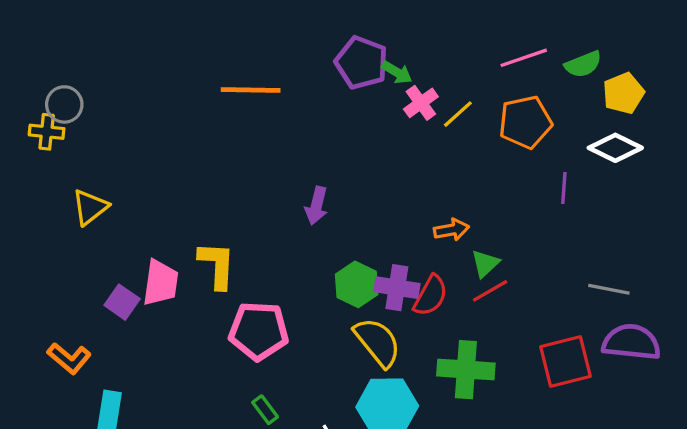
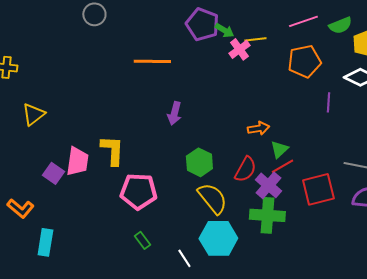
orange line: (251, 90) -> (152, 61), moved
gray circle: (64, 104) -> (94, 14), moved
yellow line: (458, 114) -> (255, 39), moved, turned 35
purple cross: (397, 288) -> (268, 185), moved, turned 32
red square: (566, 361) -> (318, 189), moved

